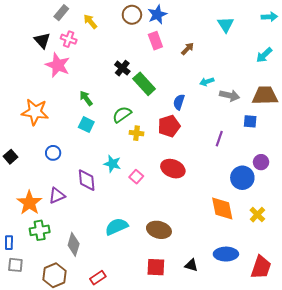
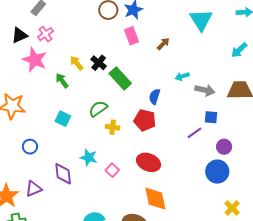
yellow arrow: (90, 22) -> (77, 63), moved
cyan triangle: (226, 25) -> (201, 20), size x1.4
pink cross: (69, 39) -> (45, 34), turned 35
black triangle: (42, 40) -> (19, 35), turned 48
green arrow: (86, 98) -> (62, 81), moved
blue square: (250, 121) -> (211, 117), moved
red pentagon: (169, 126) -> (145, 120), turned 30
purple line: (219, 139) -> (194, 133), turned 35
purple circle: (261, 162) -> (224, 147), moved
orange diamond: (222, 208) -> (155, 199), moved

